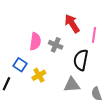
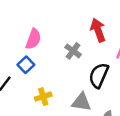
pink semicircle: (35, 41) -> (33, 39), moved
yellow cross: (39, 75) -> (43, 97), moved

